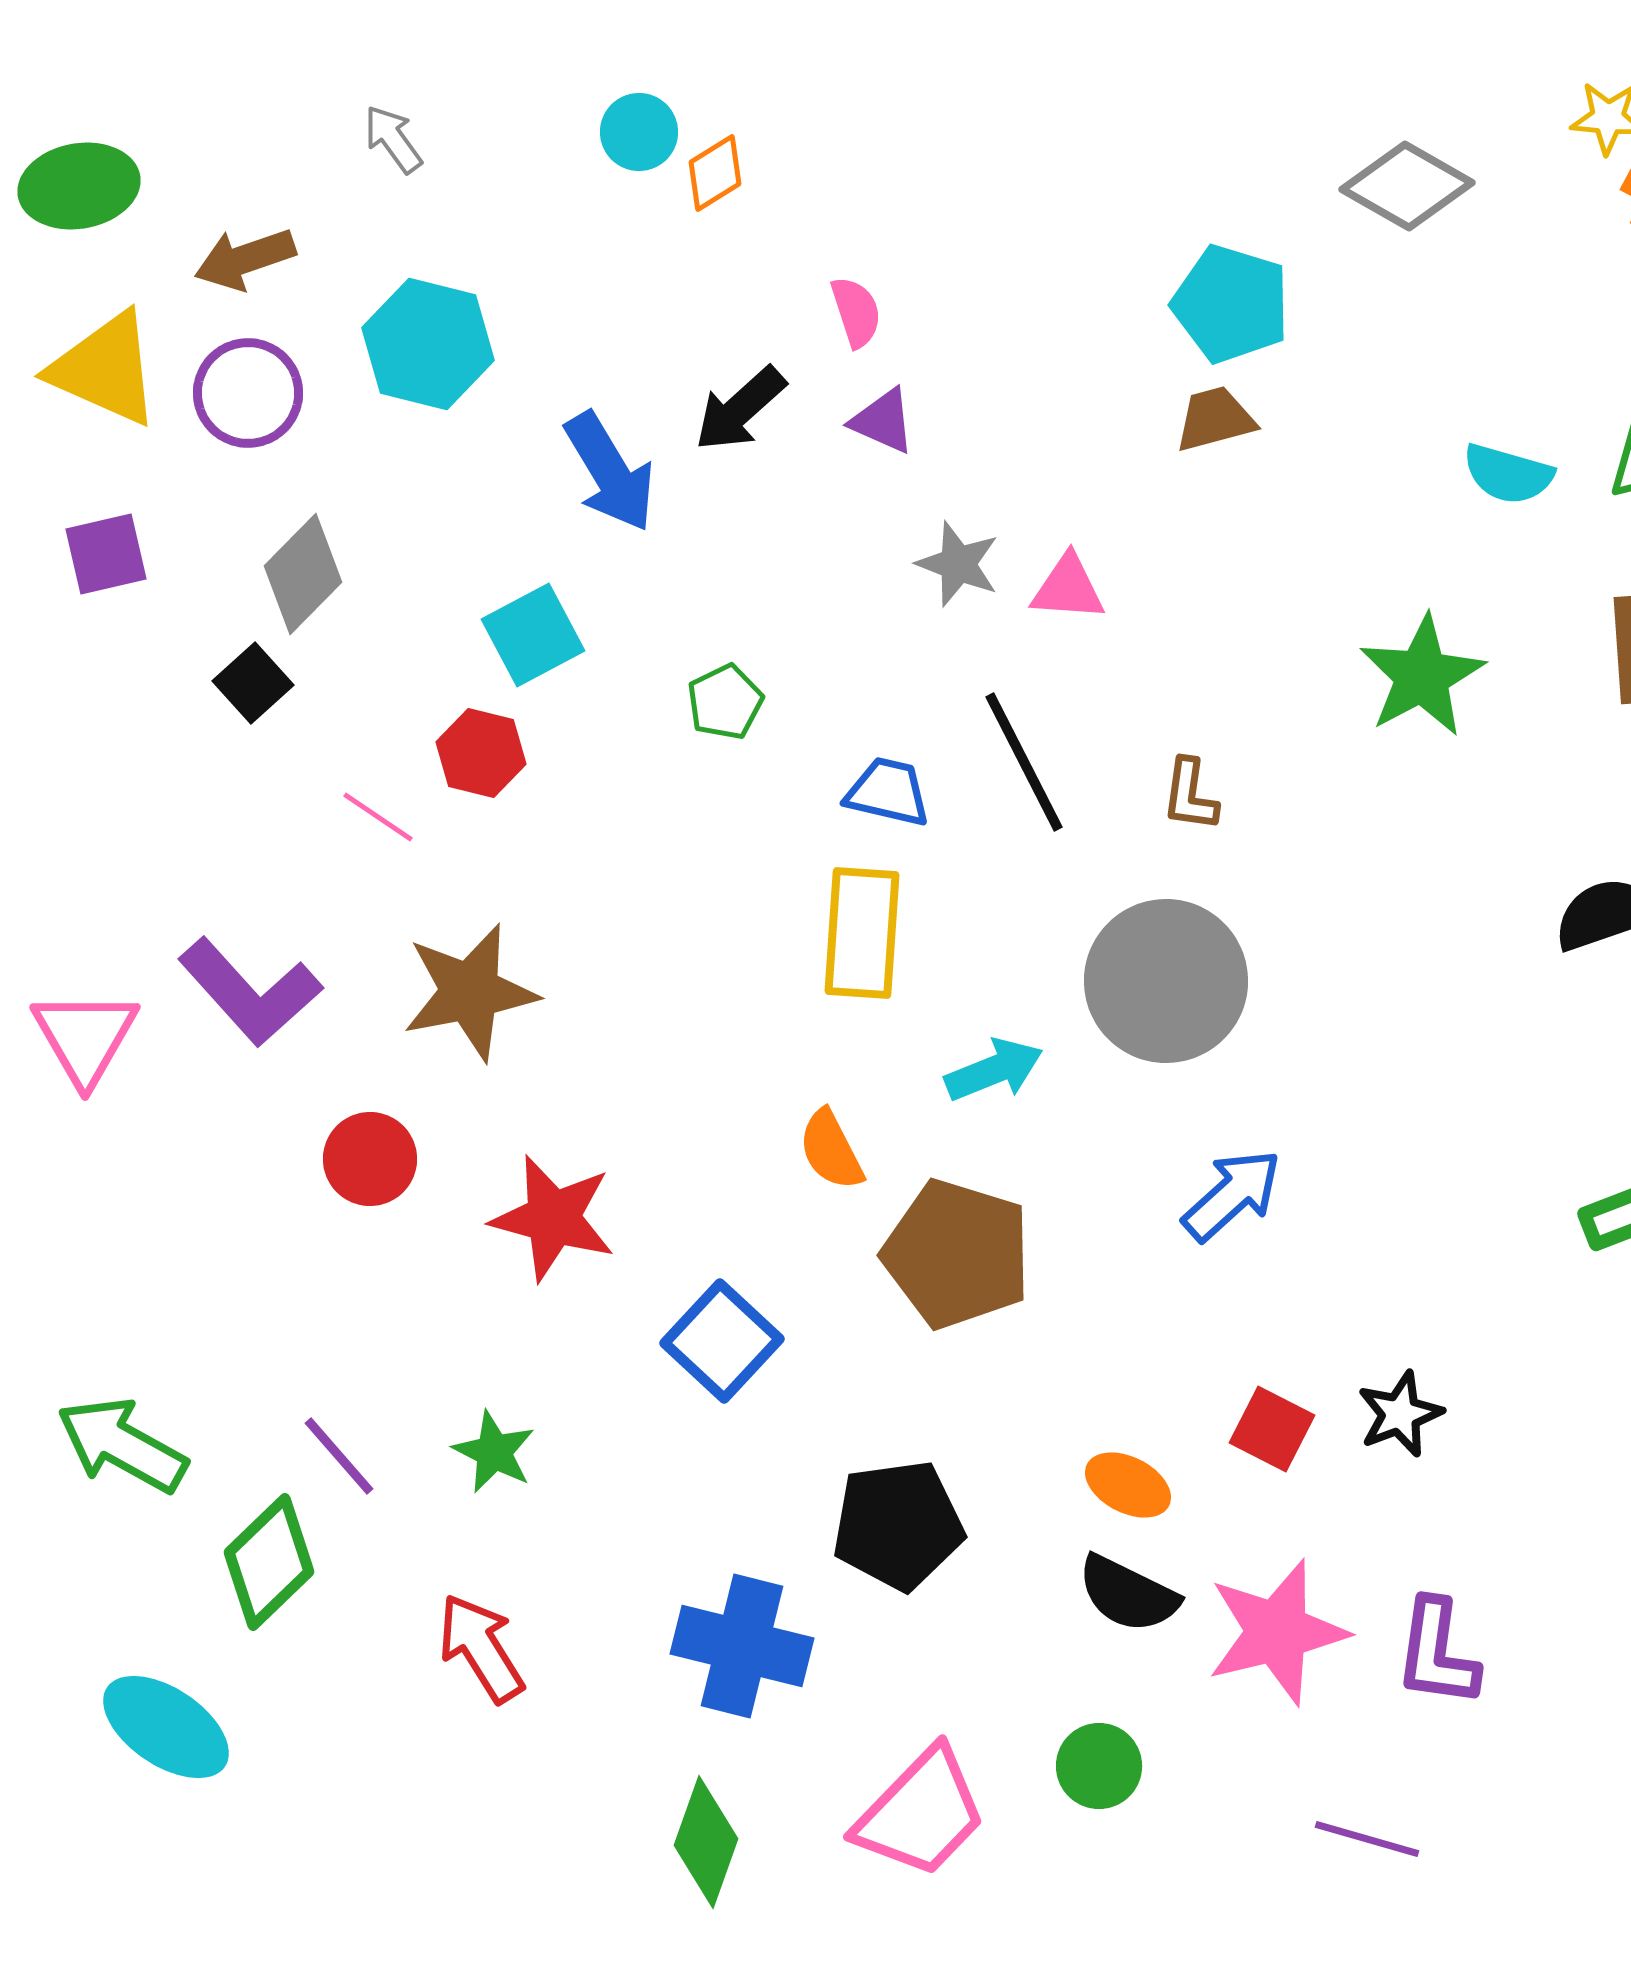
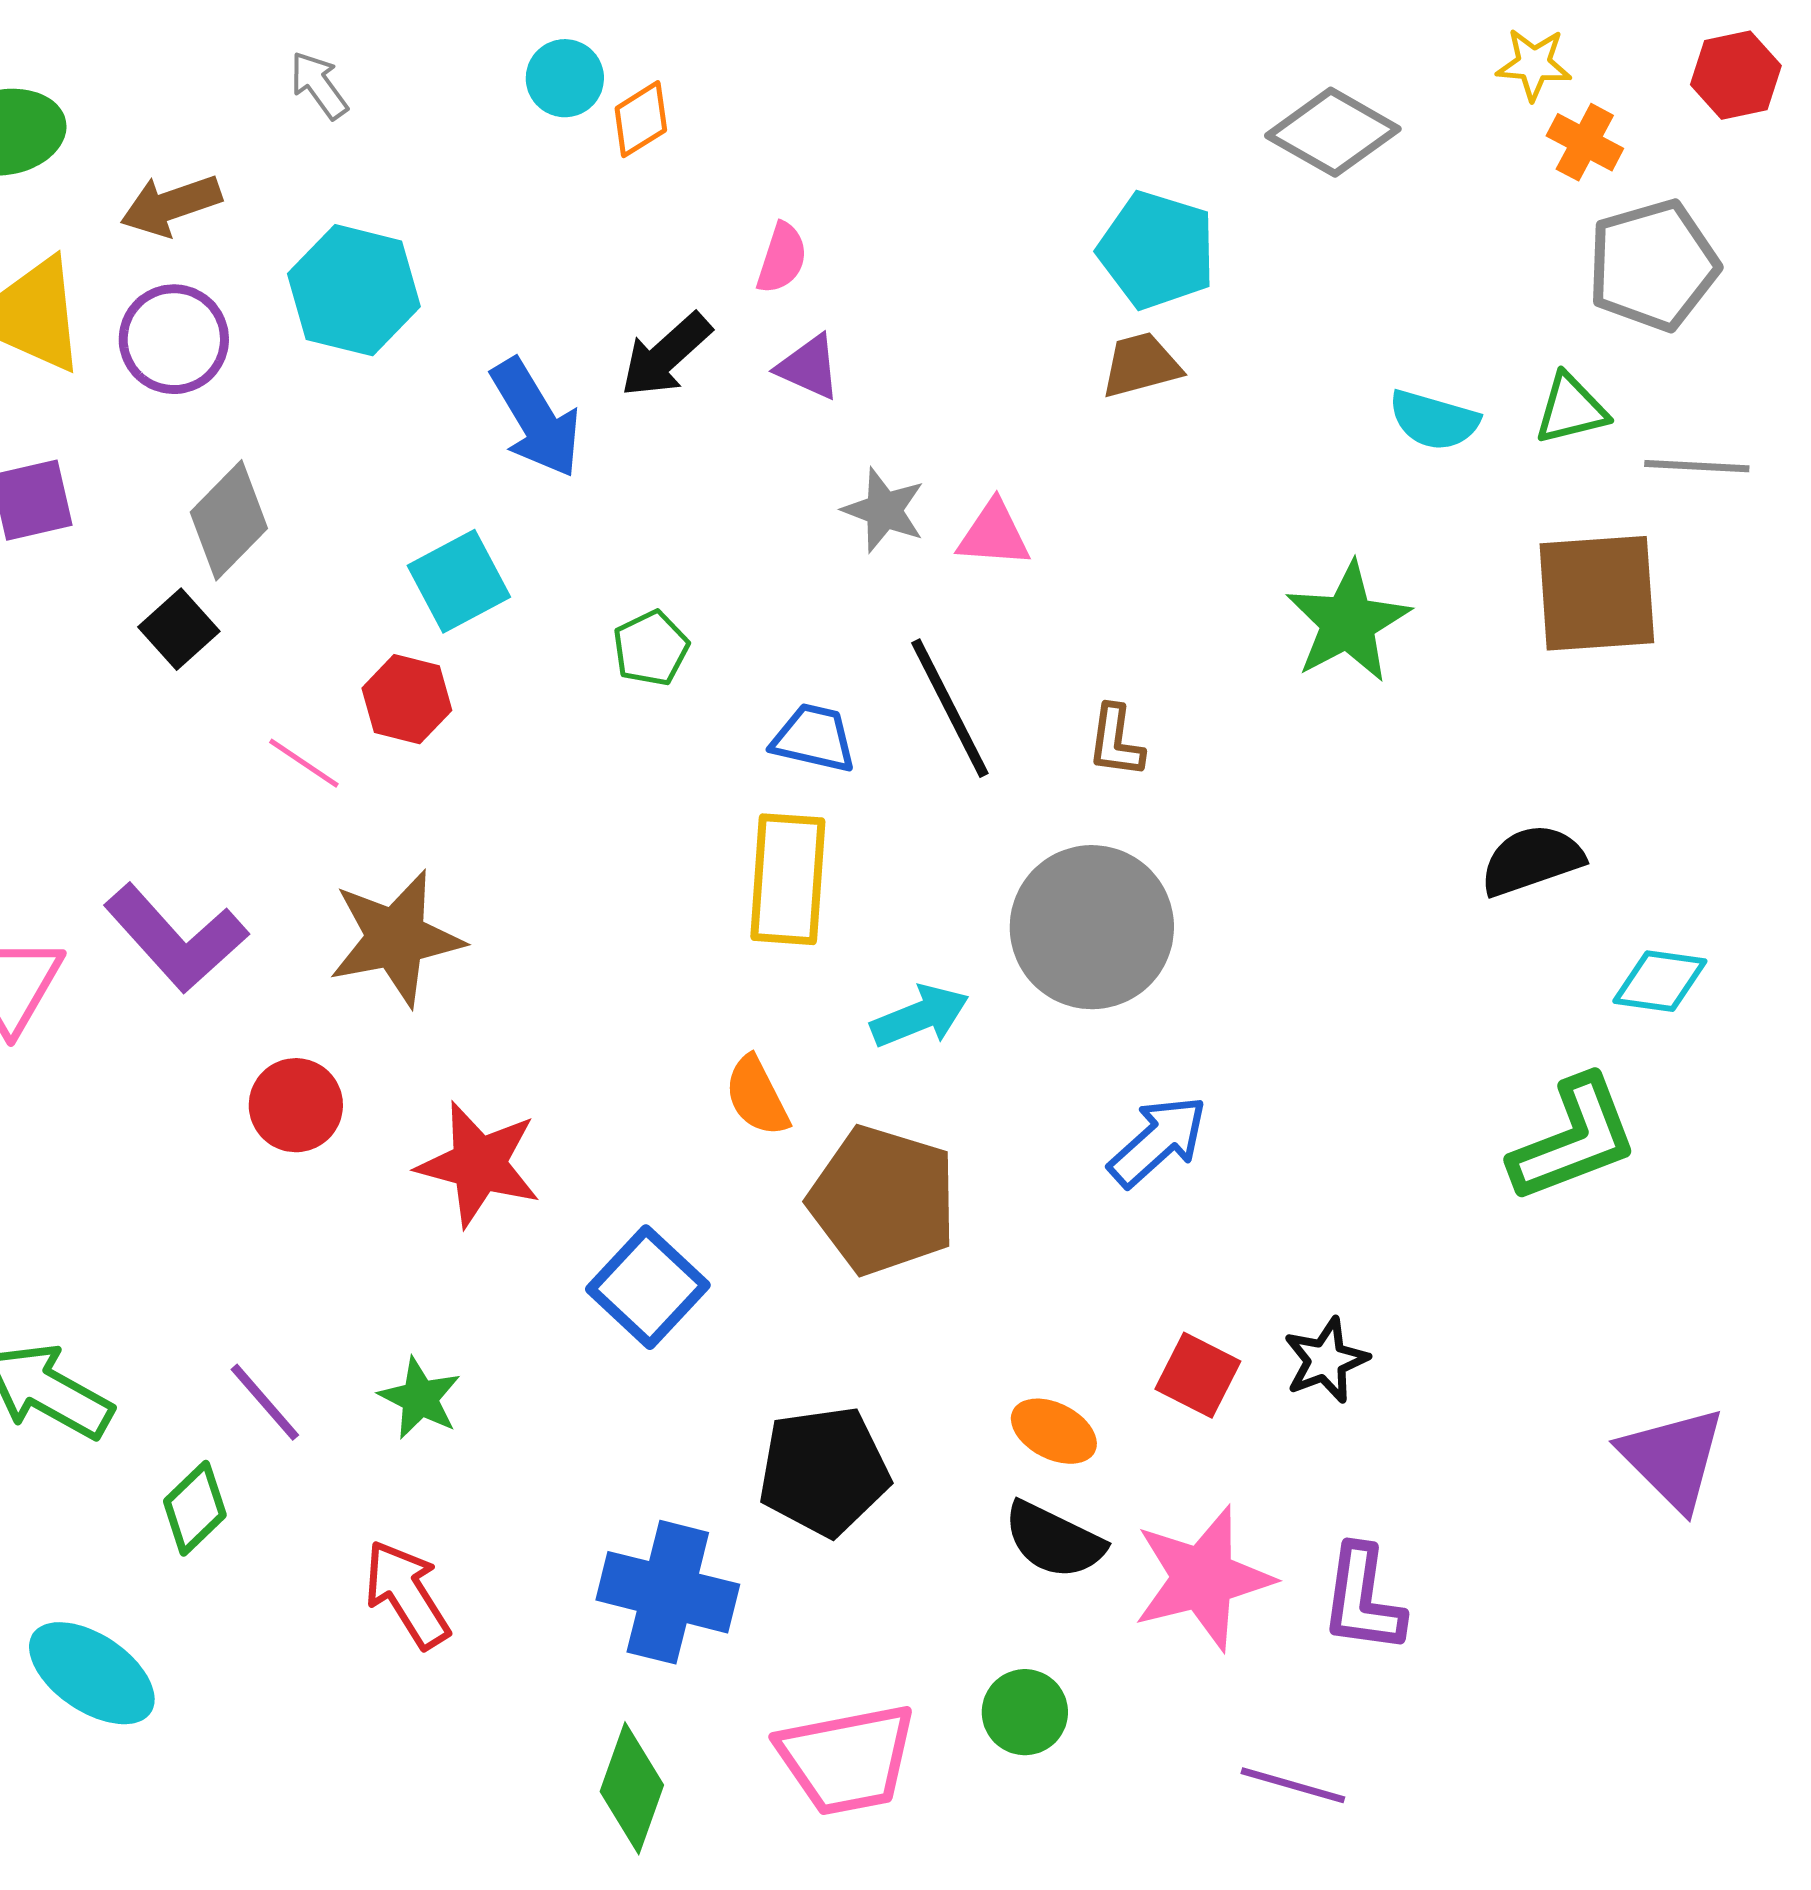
pink semicircle: (856, 312) -> (782, 258), turned 36
green diamond: (269, 1562) -> (195, 1508), size x0.7
pink trapezoid: (921, 1813) -> (847, 1759), turned 35

